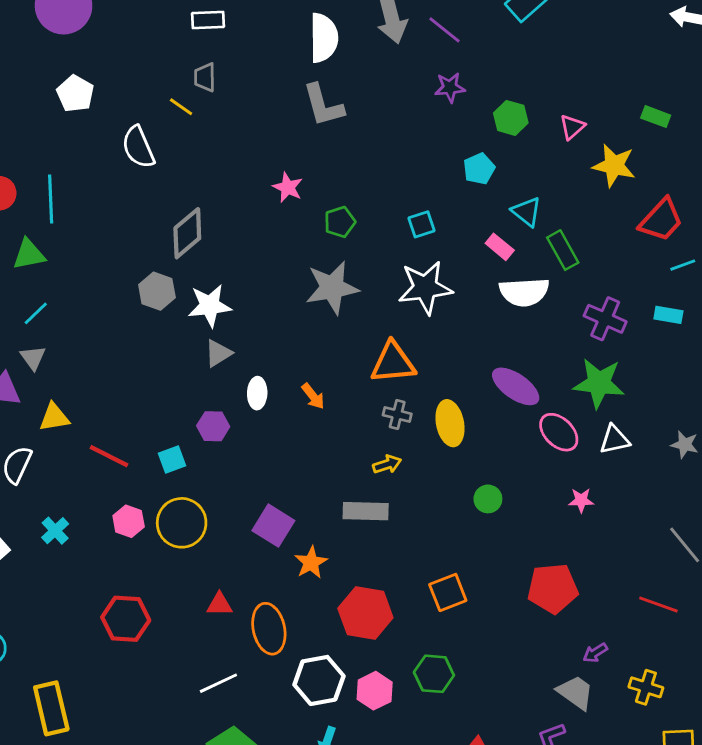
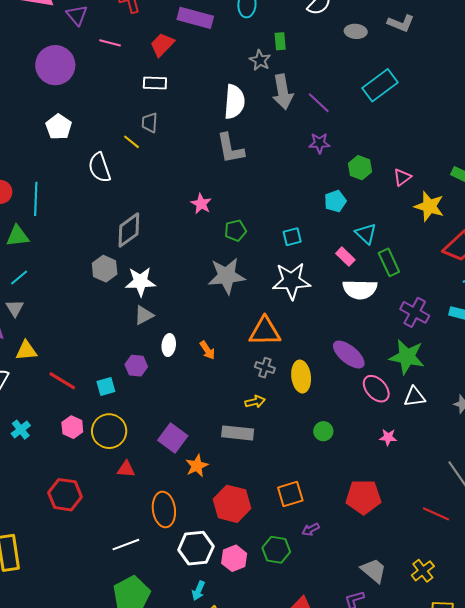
red triangle: (219, 604) -> (126, 469), moved
purple arrow: (595, 653) -> (311, 529), moved
yellow cross: (646, 687) -> (423, 571), turned 30

